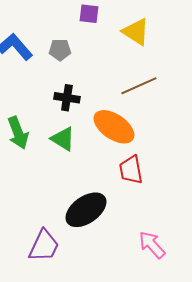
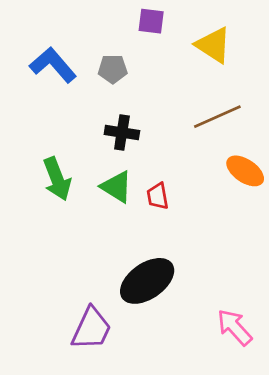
orange ellipse: (114, 127) -> (245, 171), moved, size x0.7
red trapezoid: (131, 170) -> (158, 196), moved, size x0.7

